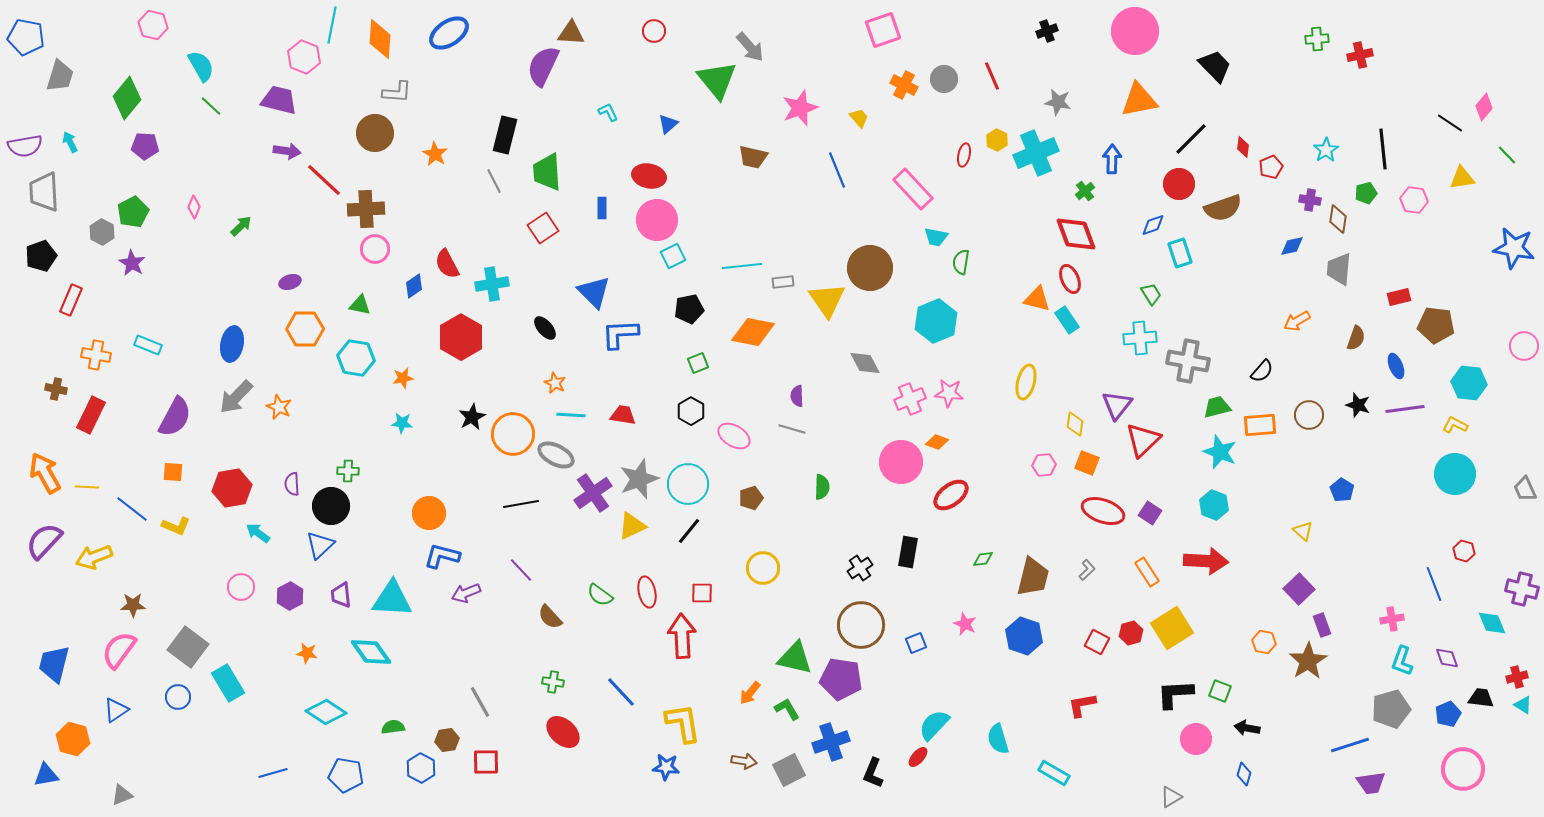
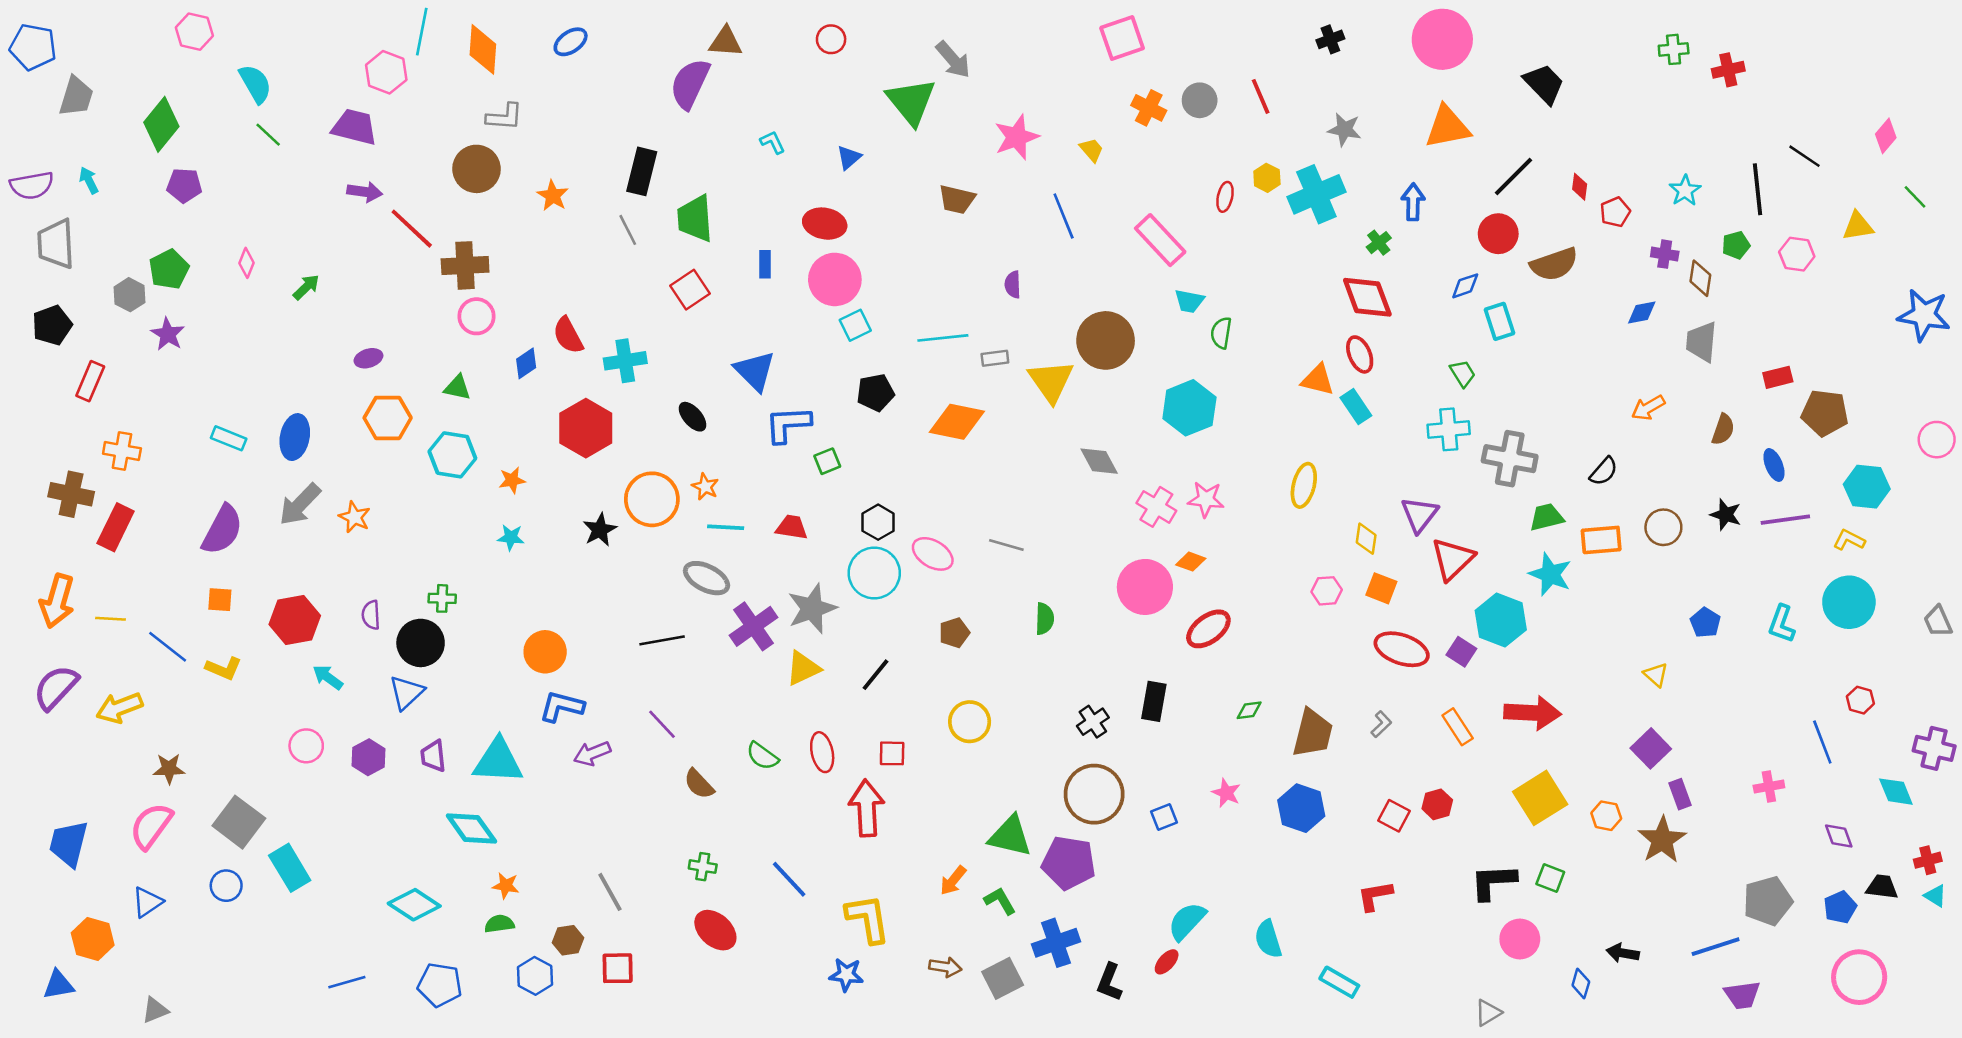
blue ellipse: (449, 33) -> (571, 42), size x0.7
black line: (1450, 123) -> (1804, 156), moved
cyan rectangle: (148, 345) -> (229, 438), moved
green square: (698, 363) -> (827, 461), moved
brown cross: (56, 389) -> (71, 494), size x1.6
purple semicircle: (797, 396) -> (1013, 285), moved
pink cross: (910, 399) -> (1156, 507), turned -36
orange circle: (513, 434) -> (652, 499), moved
orange arrow: (45, 473) -> (57, 601), turned -135
cyan circle: (688, 484) -> (874, 573), moved
cyan hexagon: (1214, 505) -> (1501, 620), moved, size x1.4
yellow square: (1172, 628) -> (1540, 798), moved
orange star: (307, 653) -> (506, 886), moved
cyan L-shape: (1402, 661) -> (1782, 624), moved
black arrow: (1247, 728) -> (1623, 953), moved

